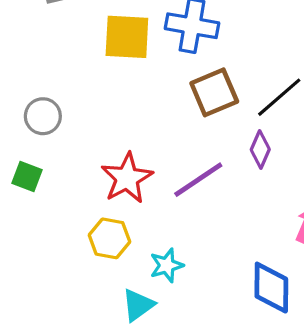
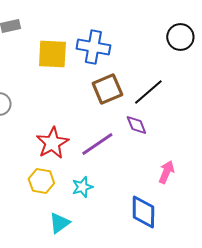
purple diamond: (260, 150) -> (136, 125), turned -45
cyan star: (167, 265) -> (82, 187), moved

